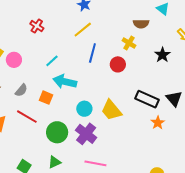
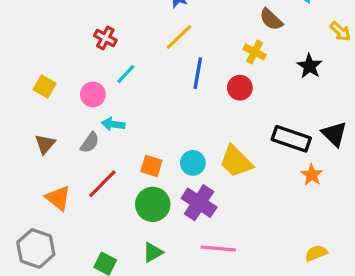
brown semicircle: (141, 24) -> (271, 19), turned 49
pink circle: (14, 60) -> (93, 94), moved
cyan line: (52, 61) -> (126, 74), moved
cyan arrow: (65, 82) -> (113, 124), moved, size x0.6
orange square: (46, 98) -> (151, 166), moved
red line: (27, 117) -> (102, 184), turned -70

